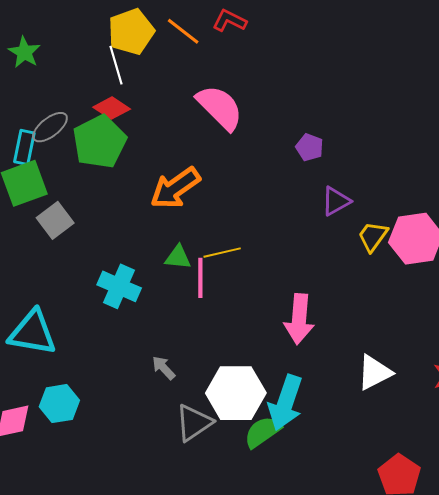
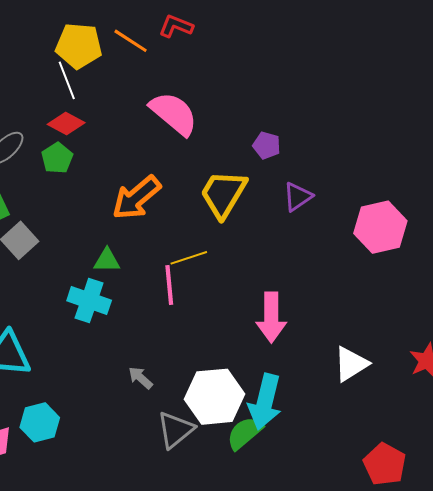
yellow pentagon: (131, 32) -> (79, 46), turned 30
green pentagon: (100, 142) -> (57, 158), size x0.6
yellow trapezoid: (373, 236) -> (223, 194), moved, size x1.6
green triangle: (178, 257) -> (107, 260), moved

